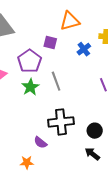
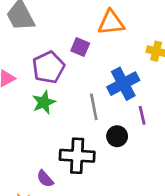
blue cross: (84, 49) -> (123, 84), moved, size x1.6
gray line: (56, 81) -> (94, 107), moved
black circle: (95, 131) -> (117, 136), moved

